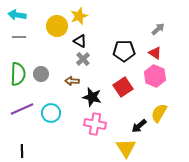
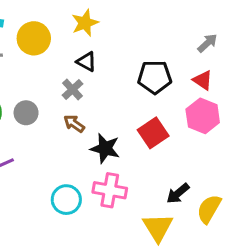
yellow circle: (57, 26) -> (34, 38), moved
gray cross: (83, 59) -> (73, 90), moved
brown arrow: (72, 81) -> (74, 124), turned 32
cyan circle: (51, 113) -> (66, 200), moved
yellow semicircle: (159, 113) -> (209, 209), moved

